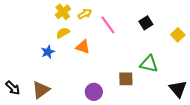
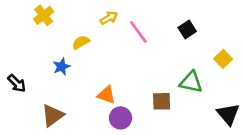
yellow cross: (63, 12) -> (44, 15), moved
yellow square: (178, 35) -> (223, 59), moved
orange triangle: (83, 47) -> (106, 95), moved
black arrow: (13, 88) -> (17, 83), moved

